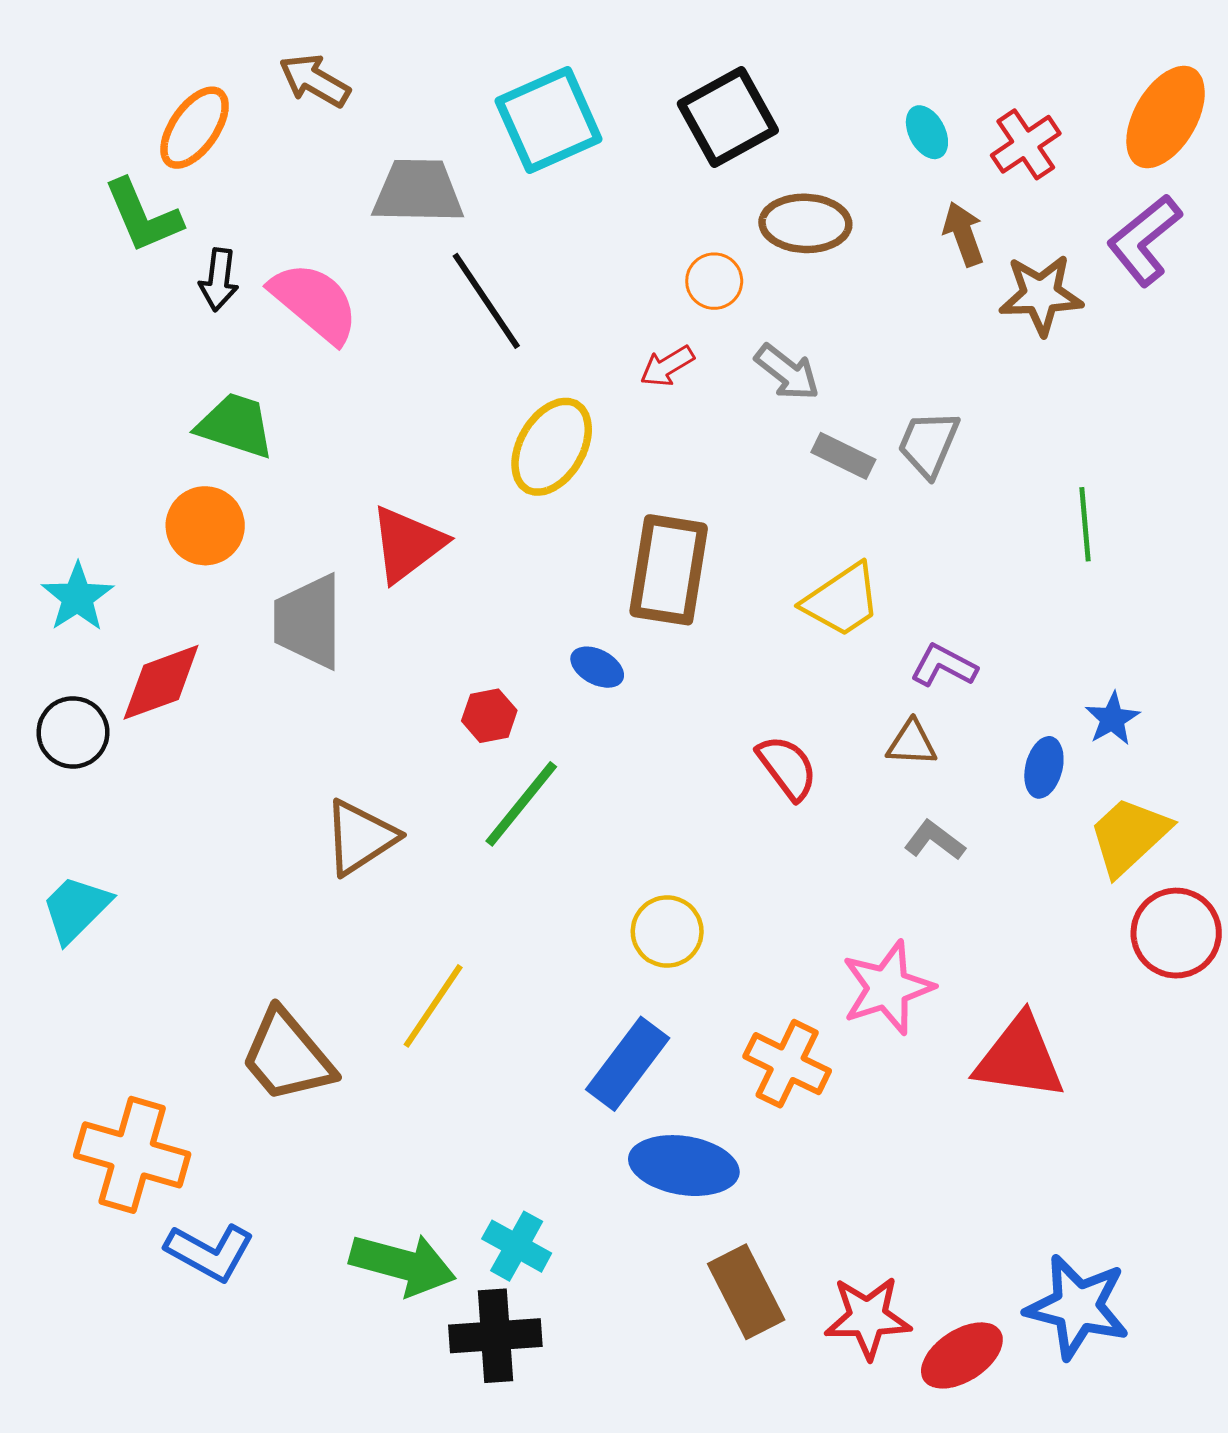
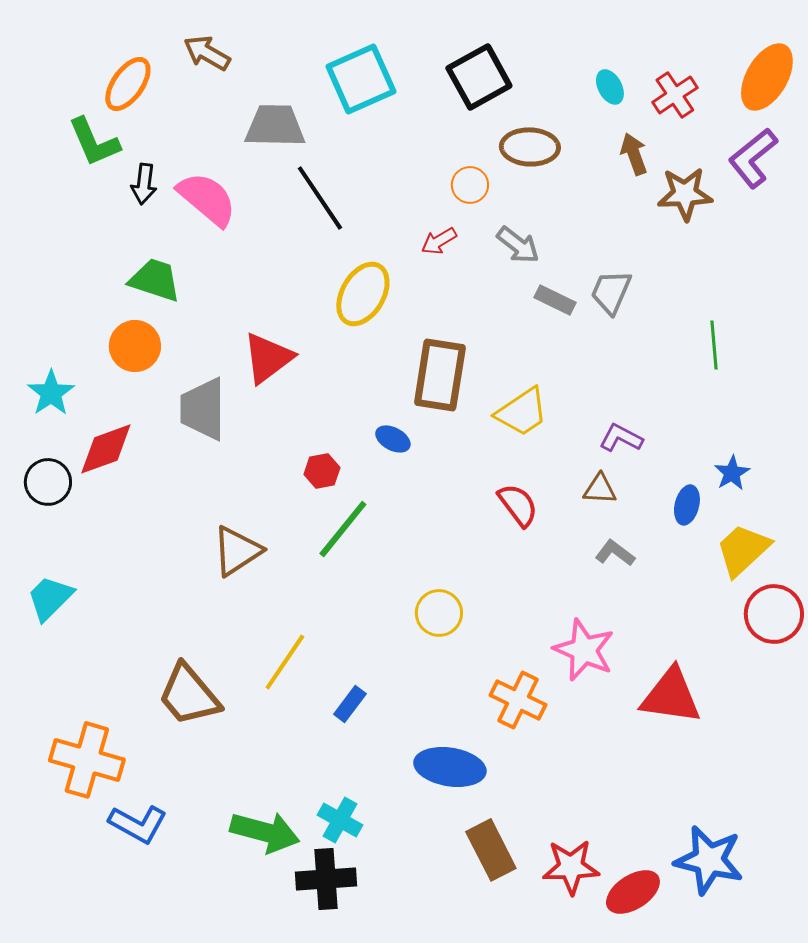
yellow trapezoid: (842, 600) -> (522, 412), moved
pink star: (887, 988) -> (584, 650), turned -30
blue rectangle: (628, 1064) -> (350, 704), moved, size x0.6

